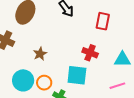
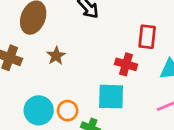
red rectangle: (103, 21) -> (147, 37), moved
brown star: (40, 54) -> (56, 56), moved

